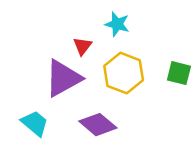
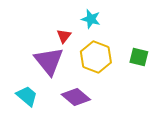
purple triangle: (63, 78) -> (49, 61), turned -40

